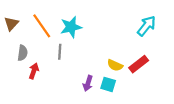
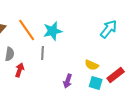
cyan arrow: (147, 26) -> (109, 29), moved
red rectangle: (139, 64) -> (116, 75), moved
cyan square: (108, 84) -> (96, 83), moved

